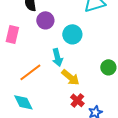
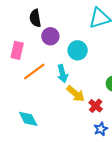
orange line: (30, 72) -> (34, 72), moved
red cross: (77, 100) -> (96, 106), moved

